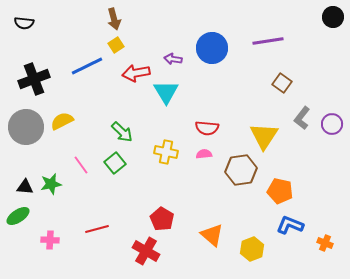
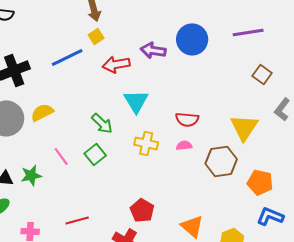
purple arrow: (173, 59) -> (153, 50), size x1.4
cyan triangle: (166, 92) -> (136, 101), moved

